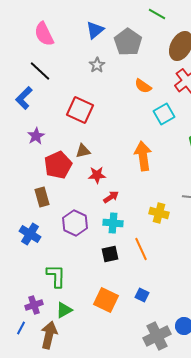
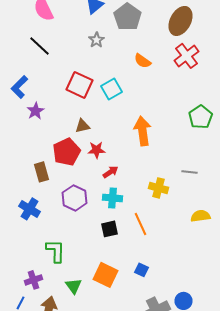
blue L-shape: (24, 98) -> (20, 87), moved
cyan square: (164, 114) -> (112, 89), moved
red pentagon: (58, 165) -> (66, 152), moved
green triangle: (64, 310) -> (74, 286), moved, turned -36

